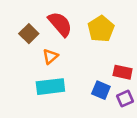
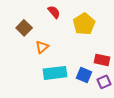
red semicircle: (60, 24) -> (54, 12), moved, size x0.6
cyan rectangle: (50, 87) -> (55, 73), moved

